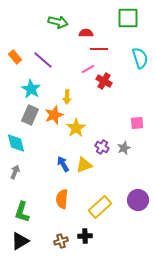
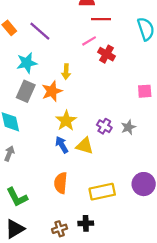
cyan star: (31, 89) -> (27, 63), turned 30
pink square: (137, 123) -> (145, 91), moved
yellow star: (76, 128) -> (66, 121), moved
yellow triangle: (84, 165) -> (85, 146), turned 36
yellow rectangle: (100, 207) -> (102, 192), turned 30
green L-shape: (22, 212) -> (17, 197), turned -45

